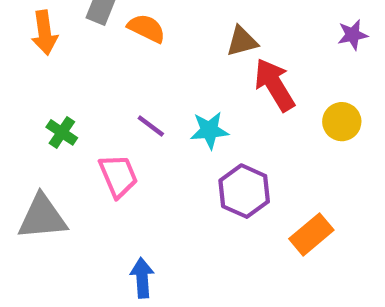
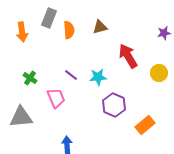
orange semicircle: (146, 28) -> (69, 30), turned 60
brown triangle: (242, 41) -> (100, 27), moved

